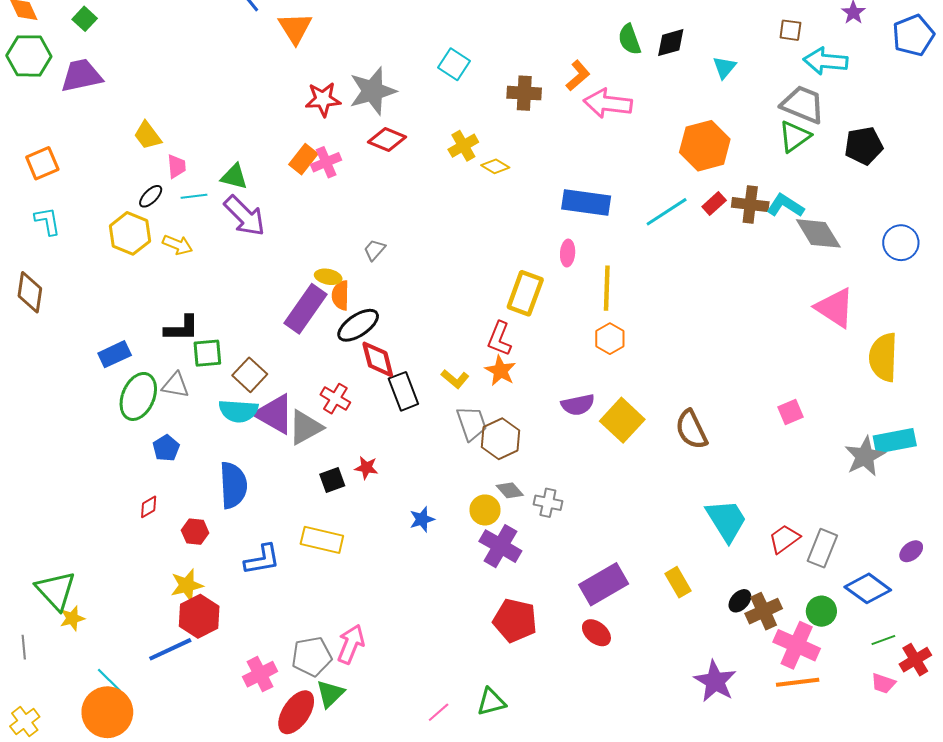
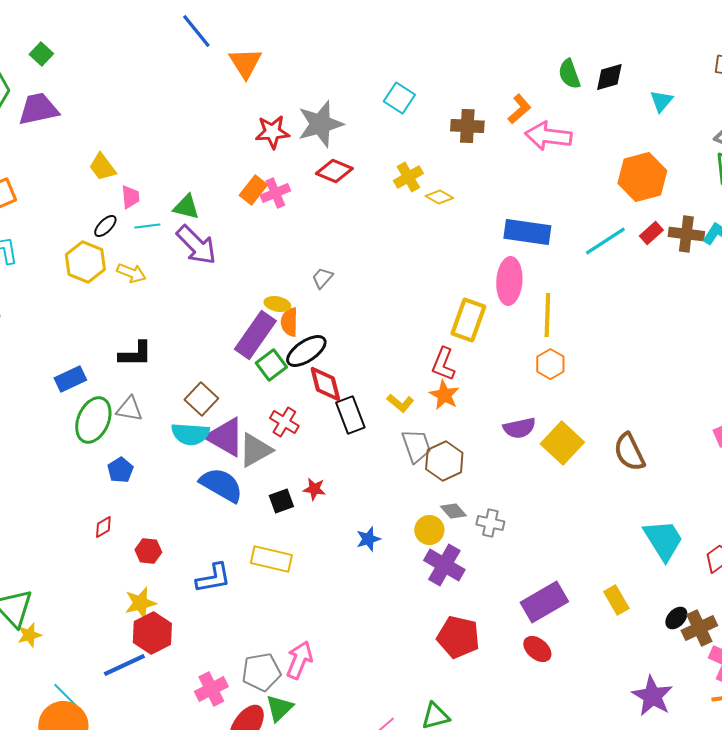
pink ellipse: (568, 253) -> (509, 281), size x1.8
green square: (207, 353) -> (271, 365), moved, turned -32
blue semicircle: (233, 485) -> (221, 485), moved, turned -57

